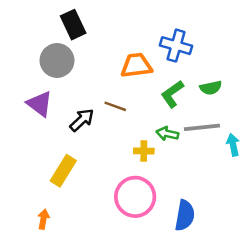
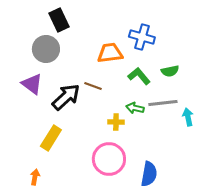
green L-shape: (172, 94) -> (139, 76), turned 85
black arrow: (82, 120) -> (66, 97), size x1.4

